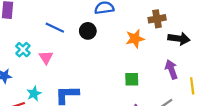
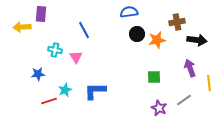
blue line: (55, 28) -> (84, 30), turned 36
black circle: (88, 31) -> (137, 34), moved
cyan cross: (23, 50) -> (55, 50), turned -32

